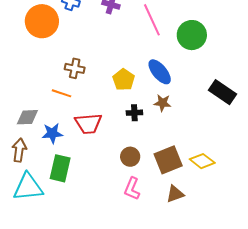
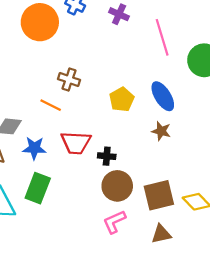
black cross: (134, 113) -> (107, 156), moved
brown circle: (130, 157) -> (117, 186), size x1.4
pink L-shape: (132, 189) -> (114, 222), turned 35

